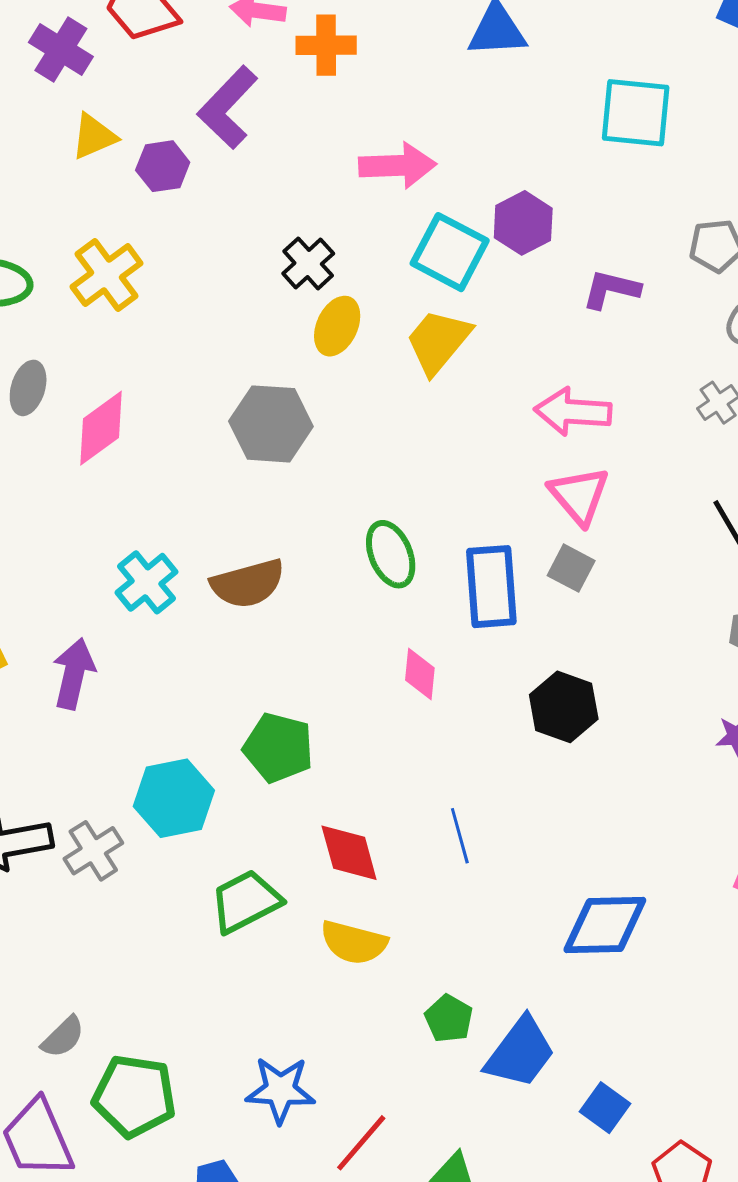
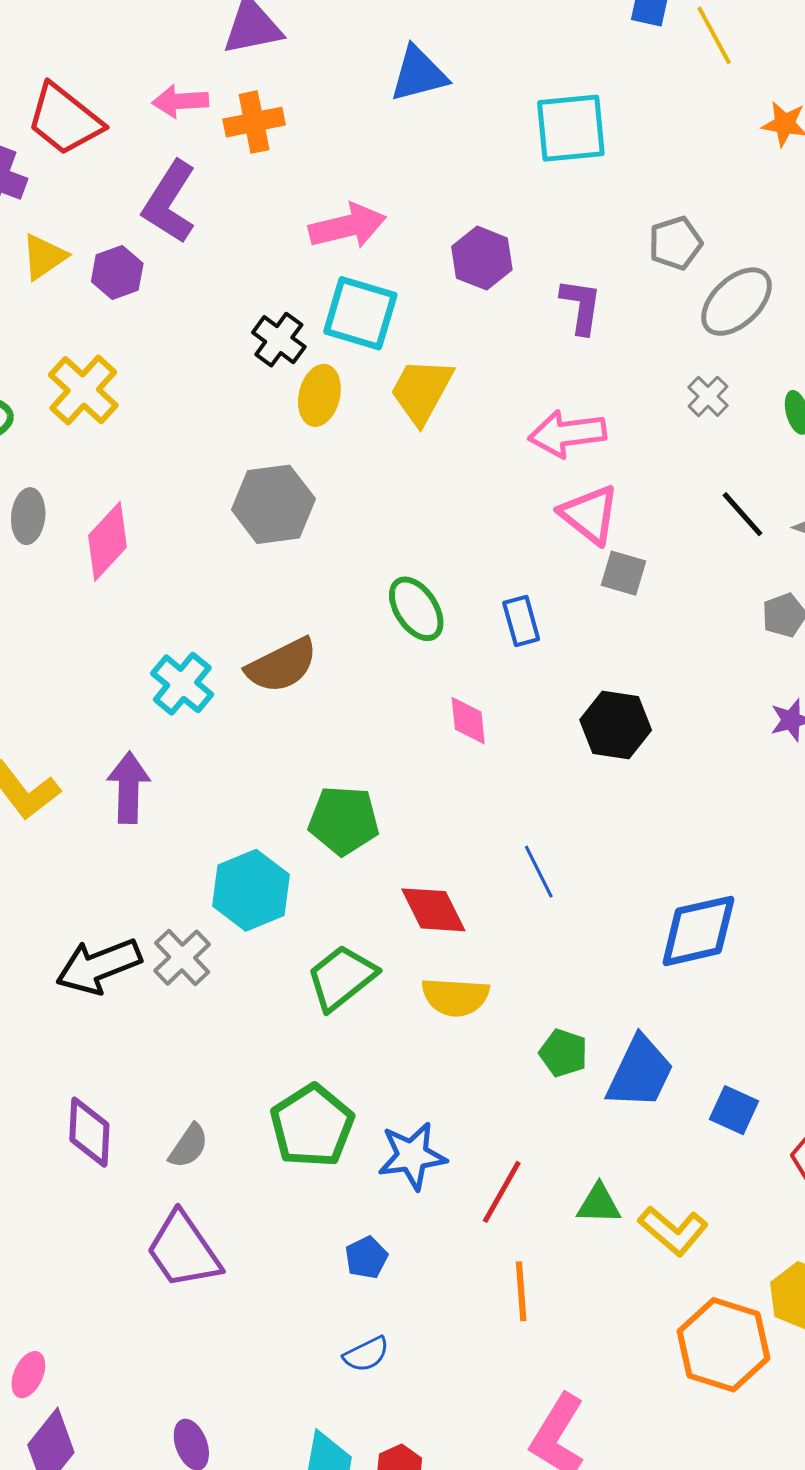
cyan square: (450, 252) -> (360, 313), moved
purple L-shape: (611, 289) -> (581, 306), turned 96
gray square: (571, 568) -> (623, 573), moved
blue rectangle: (491, 587) -> (521, 621), size x0.6
green pentagon: (134, 1096) -> (312, 1126), moved, turned -30

